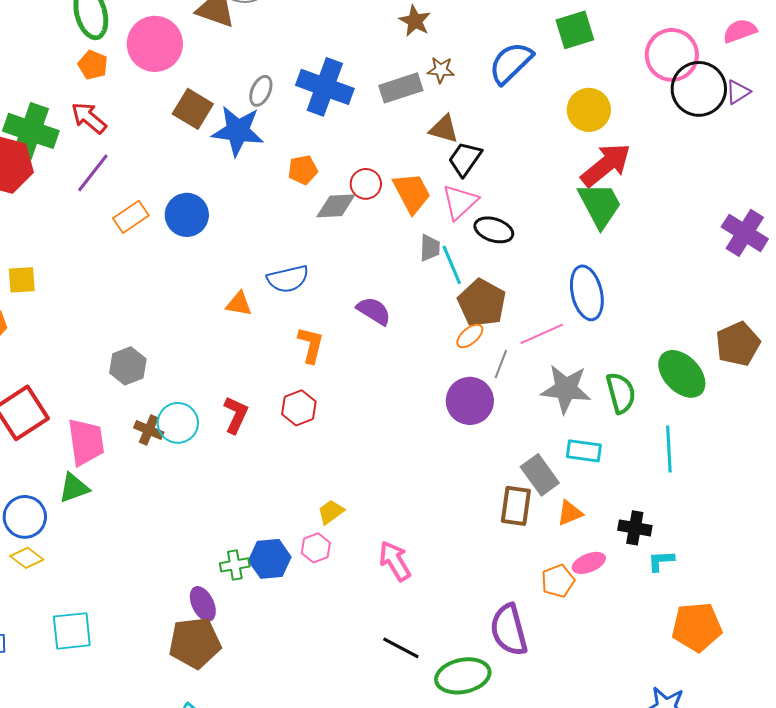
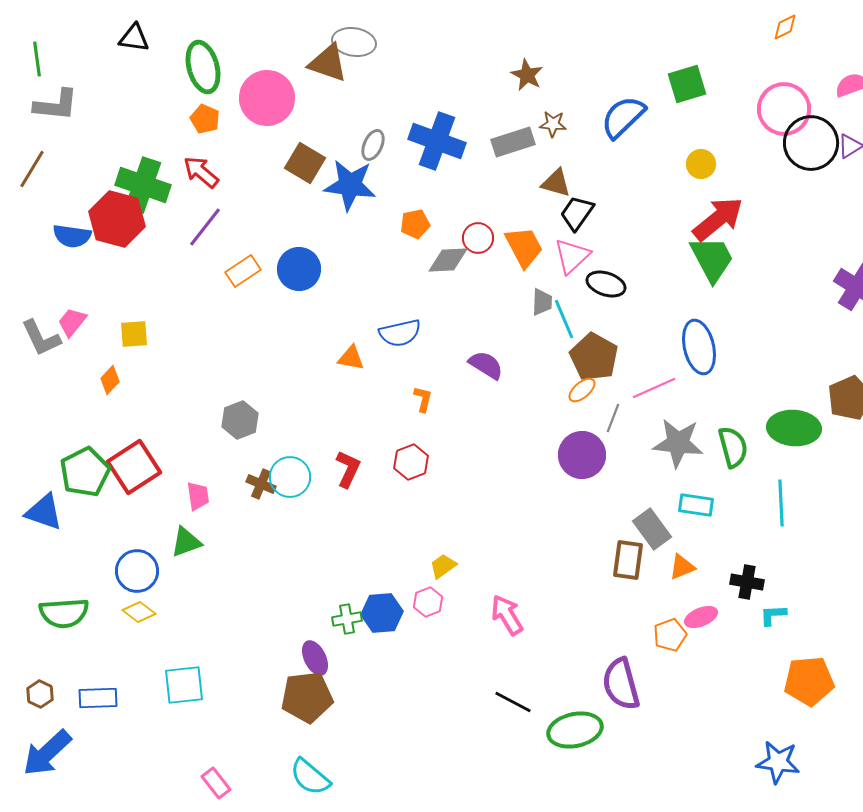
yellow circle: (589, 110) -> (701, 164), size x0.7
orange L-shape: (311, 345) -> (423, 399), size x0.7
green ellipse: (682, 374) -> (794, 428), turned -42
pink trapezoid: (86, 442) -> (198, 496), size x0.6

